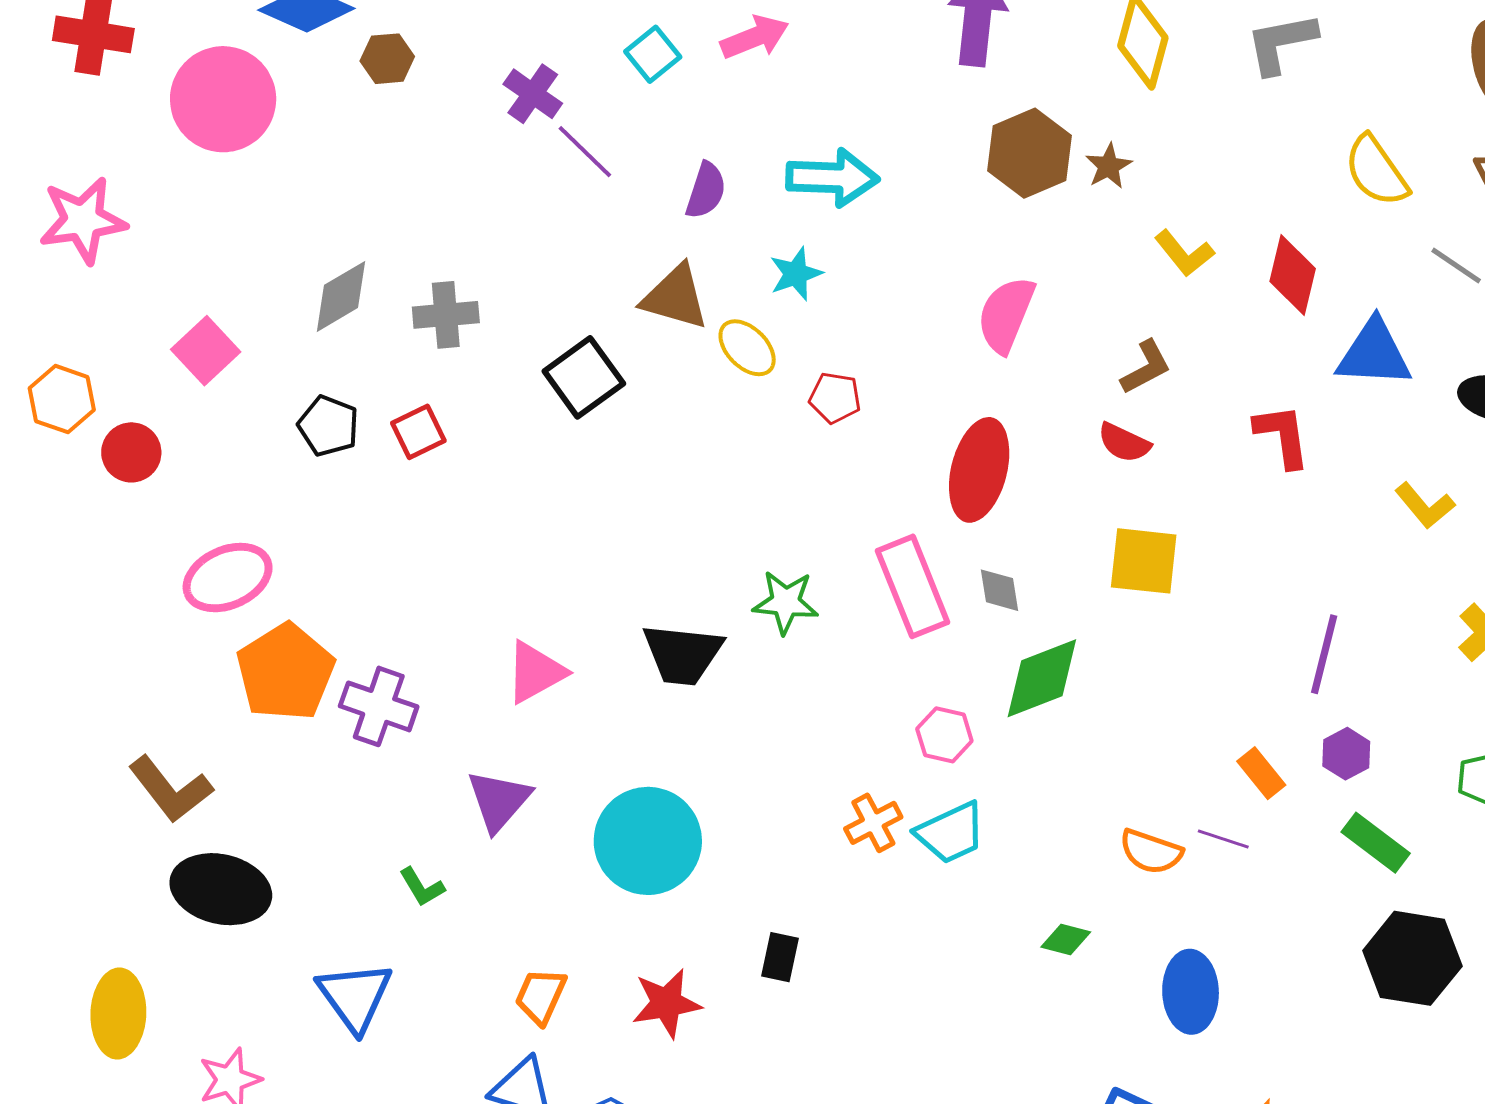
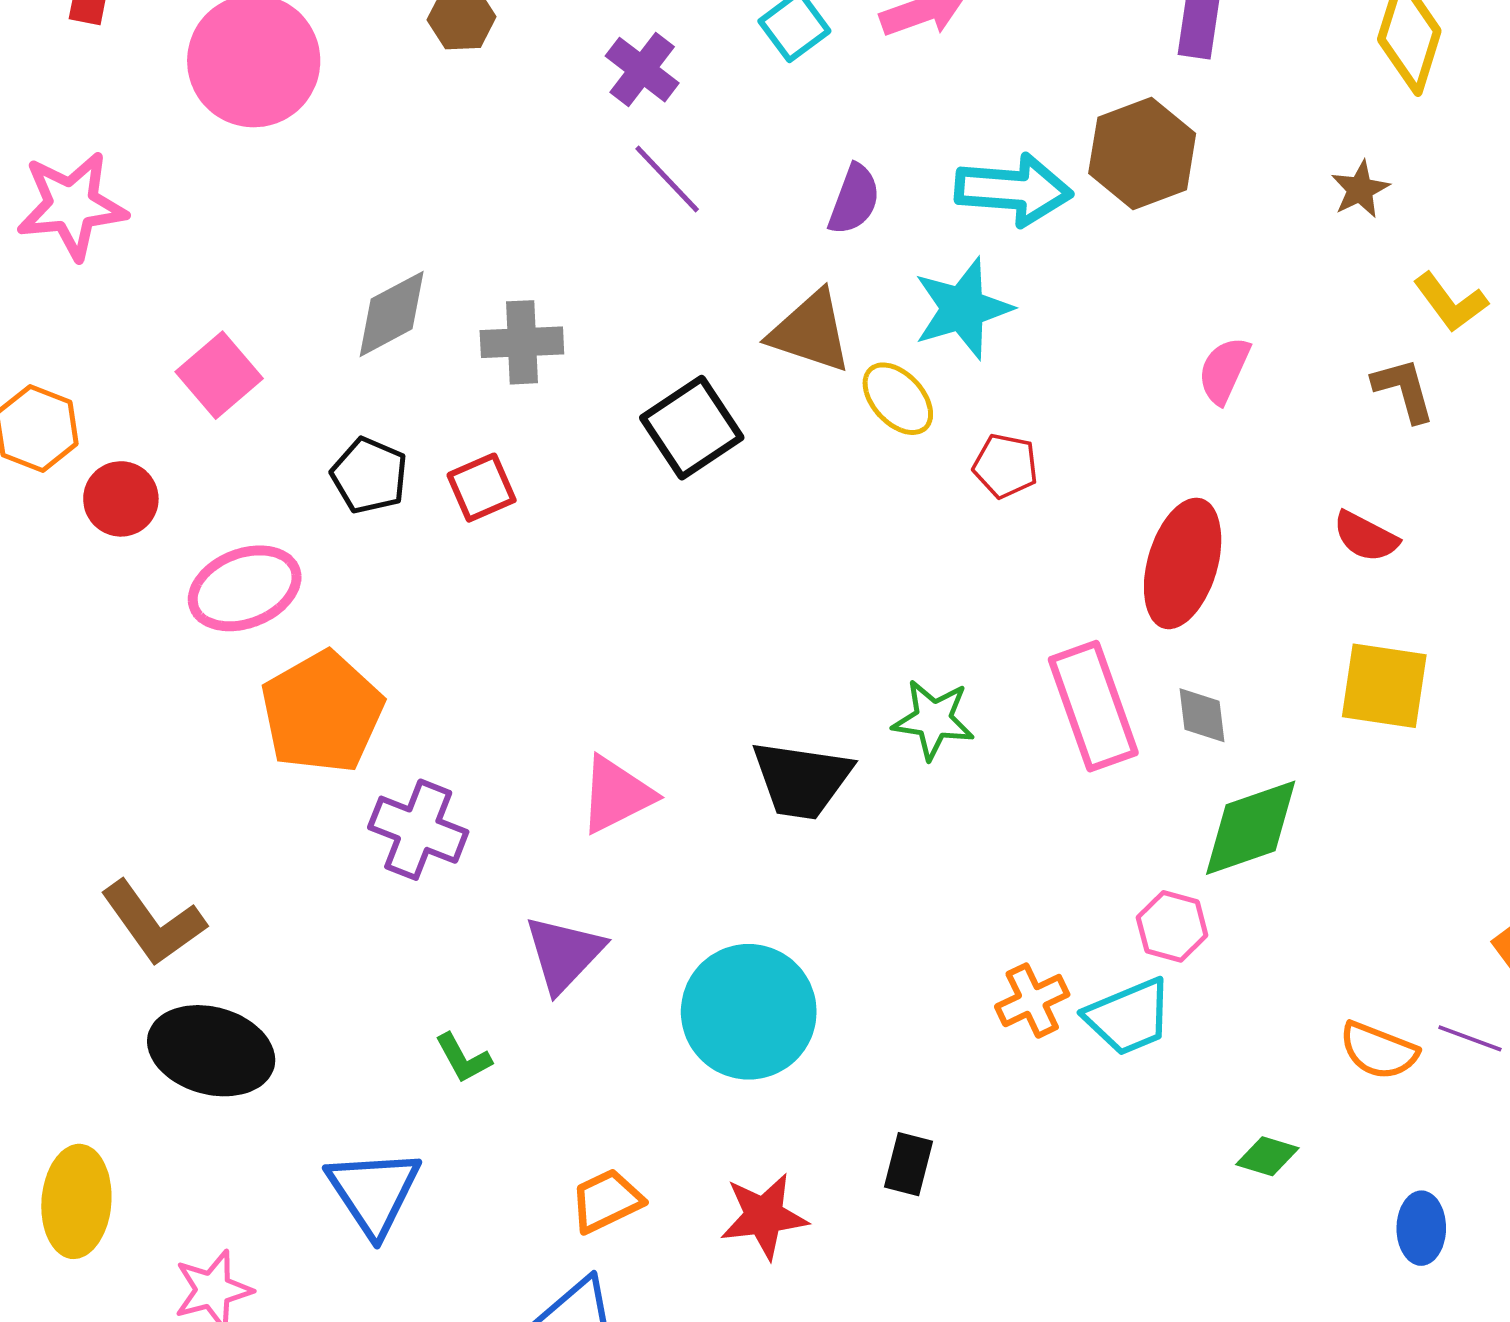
purple line: (585, 152) -> (667, 179), moved
brown hexagon: (1029, 153) -> (1142, 153), moved
cyan star: (796, 274) -> (963, 308), size x1.5
pink semicircle: (1006, 315) -> (1224, 370), size x0.7
brown L-shape: (1146, 367) -> (1404, 390), moved, turned -80
pink ellipse: (228, 578) -> (245, 588), moved
orange pentagon: (285, 672) -> (322, 712), moved
pink hexagon: (944, 735) -> (1172, 926), moved
blue ellipse: (1191, 992) -> (1421, 1228), size x0.7
orange trapezoid: (541, 996) -> (607, 1201), turned 38

